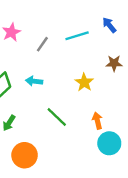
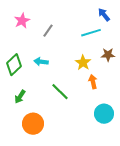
cyan line: (77, 36) -> (91, 33), moved
brown star: (114, 63) -> (108, 55), moved
orange arrow: (97, 121) -> (93, 82), moved

